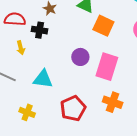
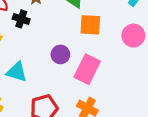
orange square: (103, 26) -> (90, 25), turned -30

